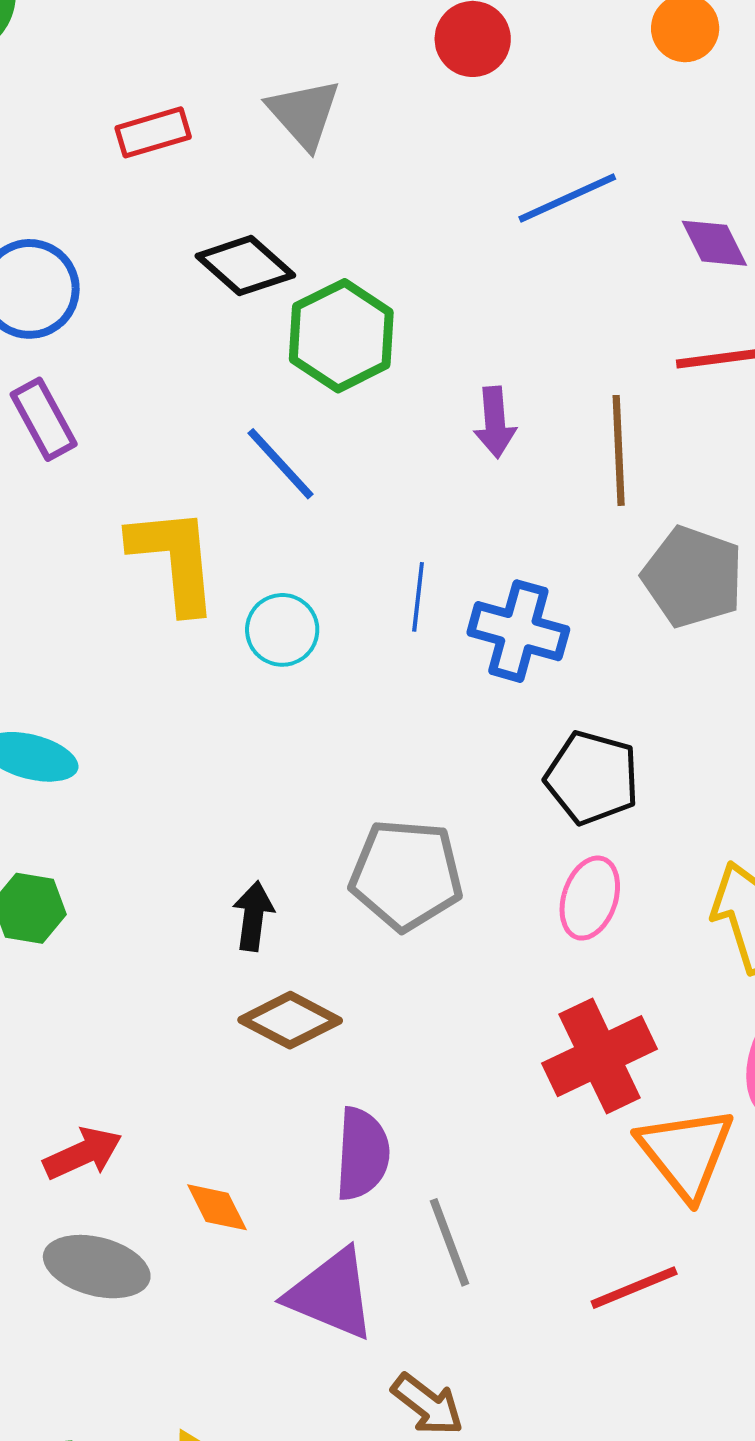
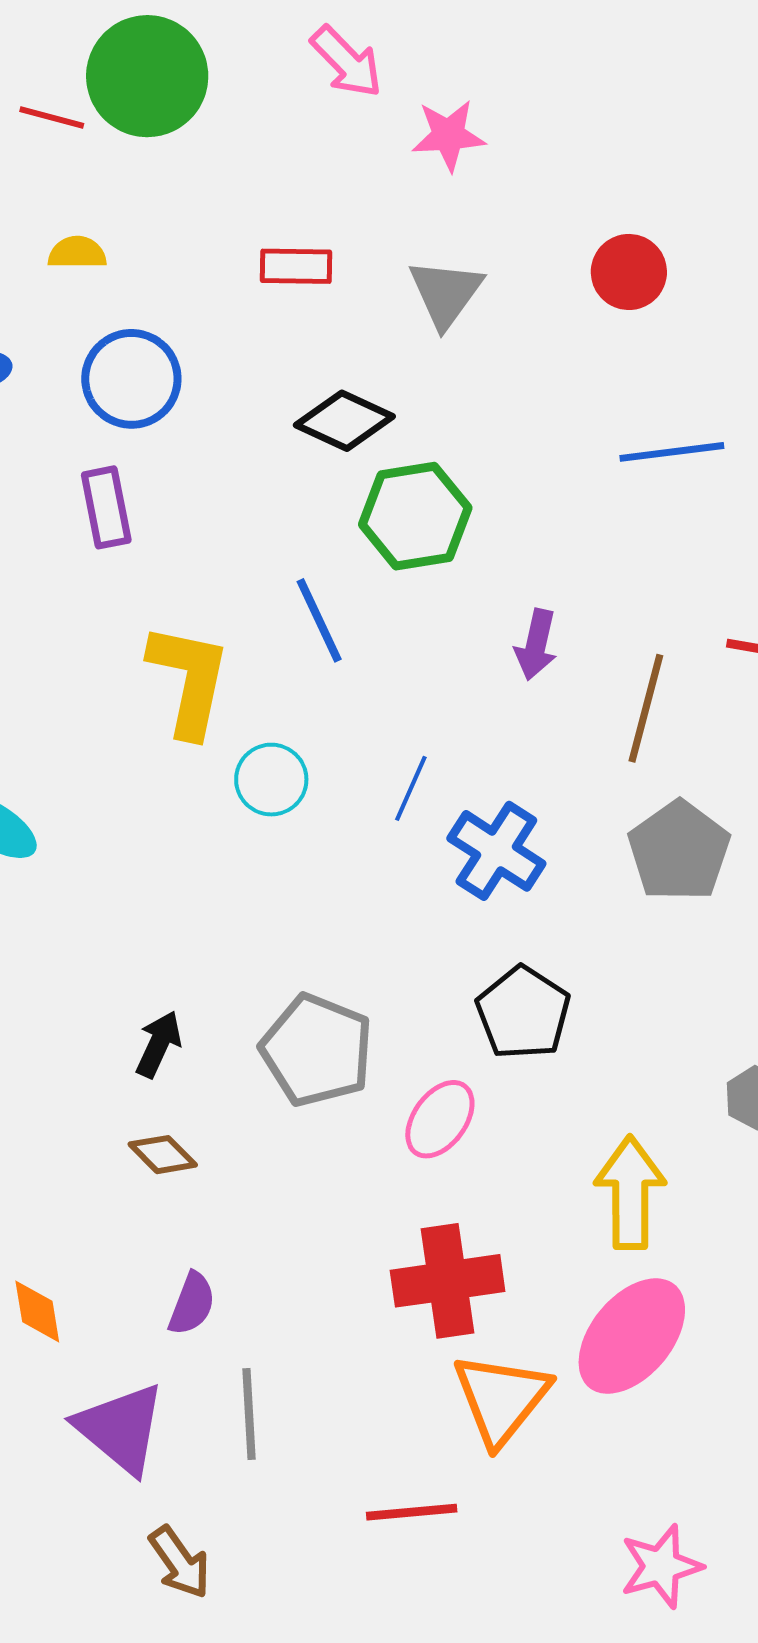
black diamond: (245, 266) -> (344, 421), turned -34
pink ellipse: (590, 898) -> (440, 1119), moved
brown diamond: (290, 1020) -> (163, 1155), size x0.7
purple semicircle: (362, 1154) -> (192, 1304), size x0.7

